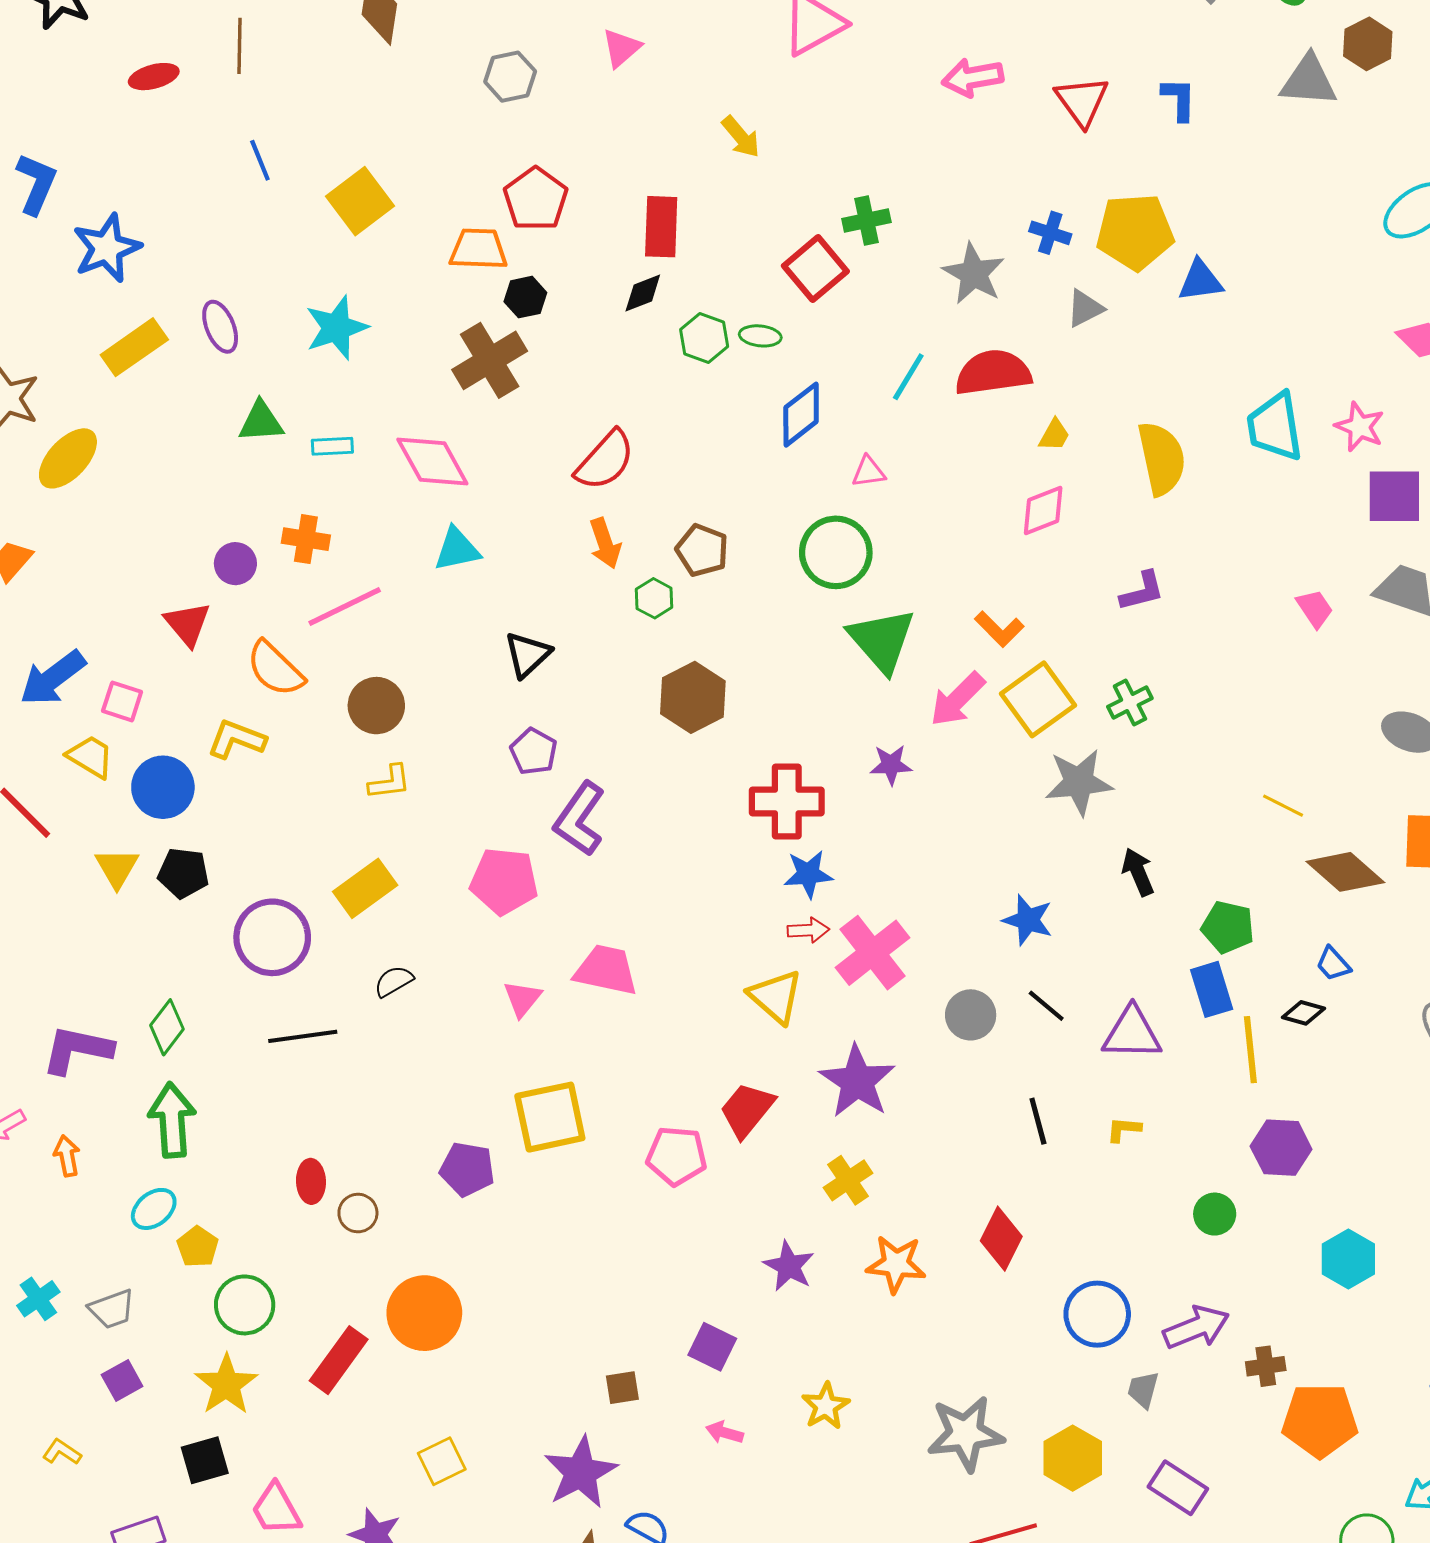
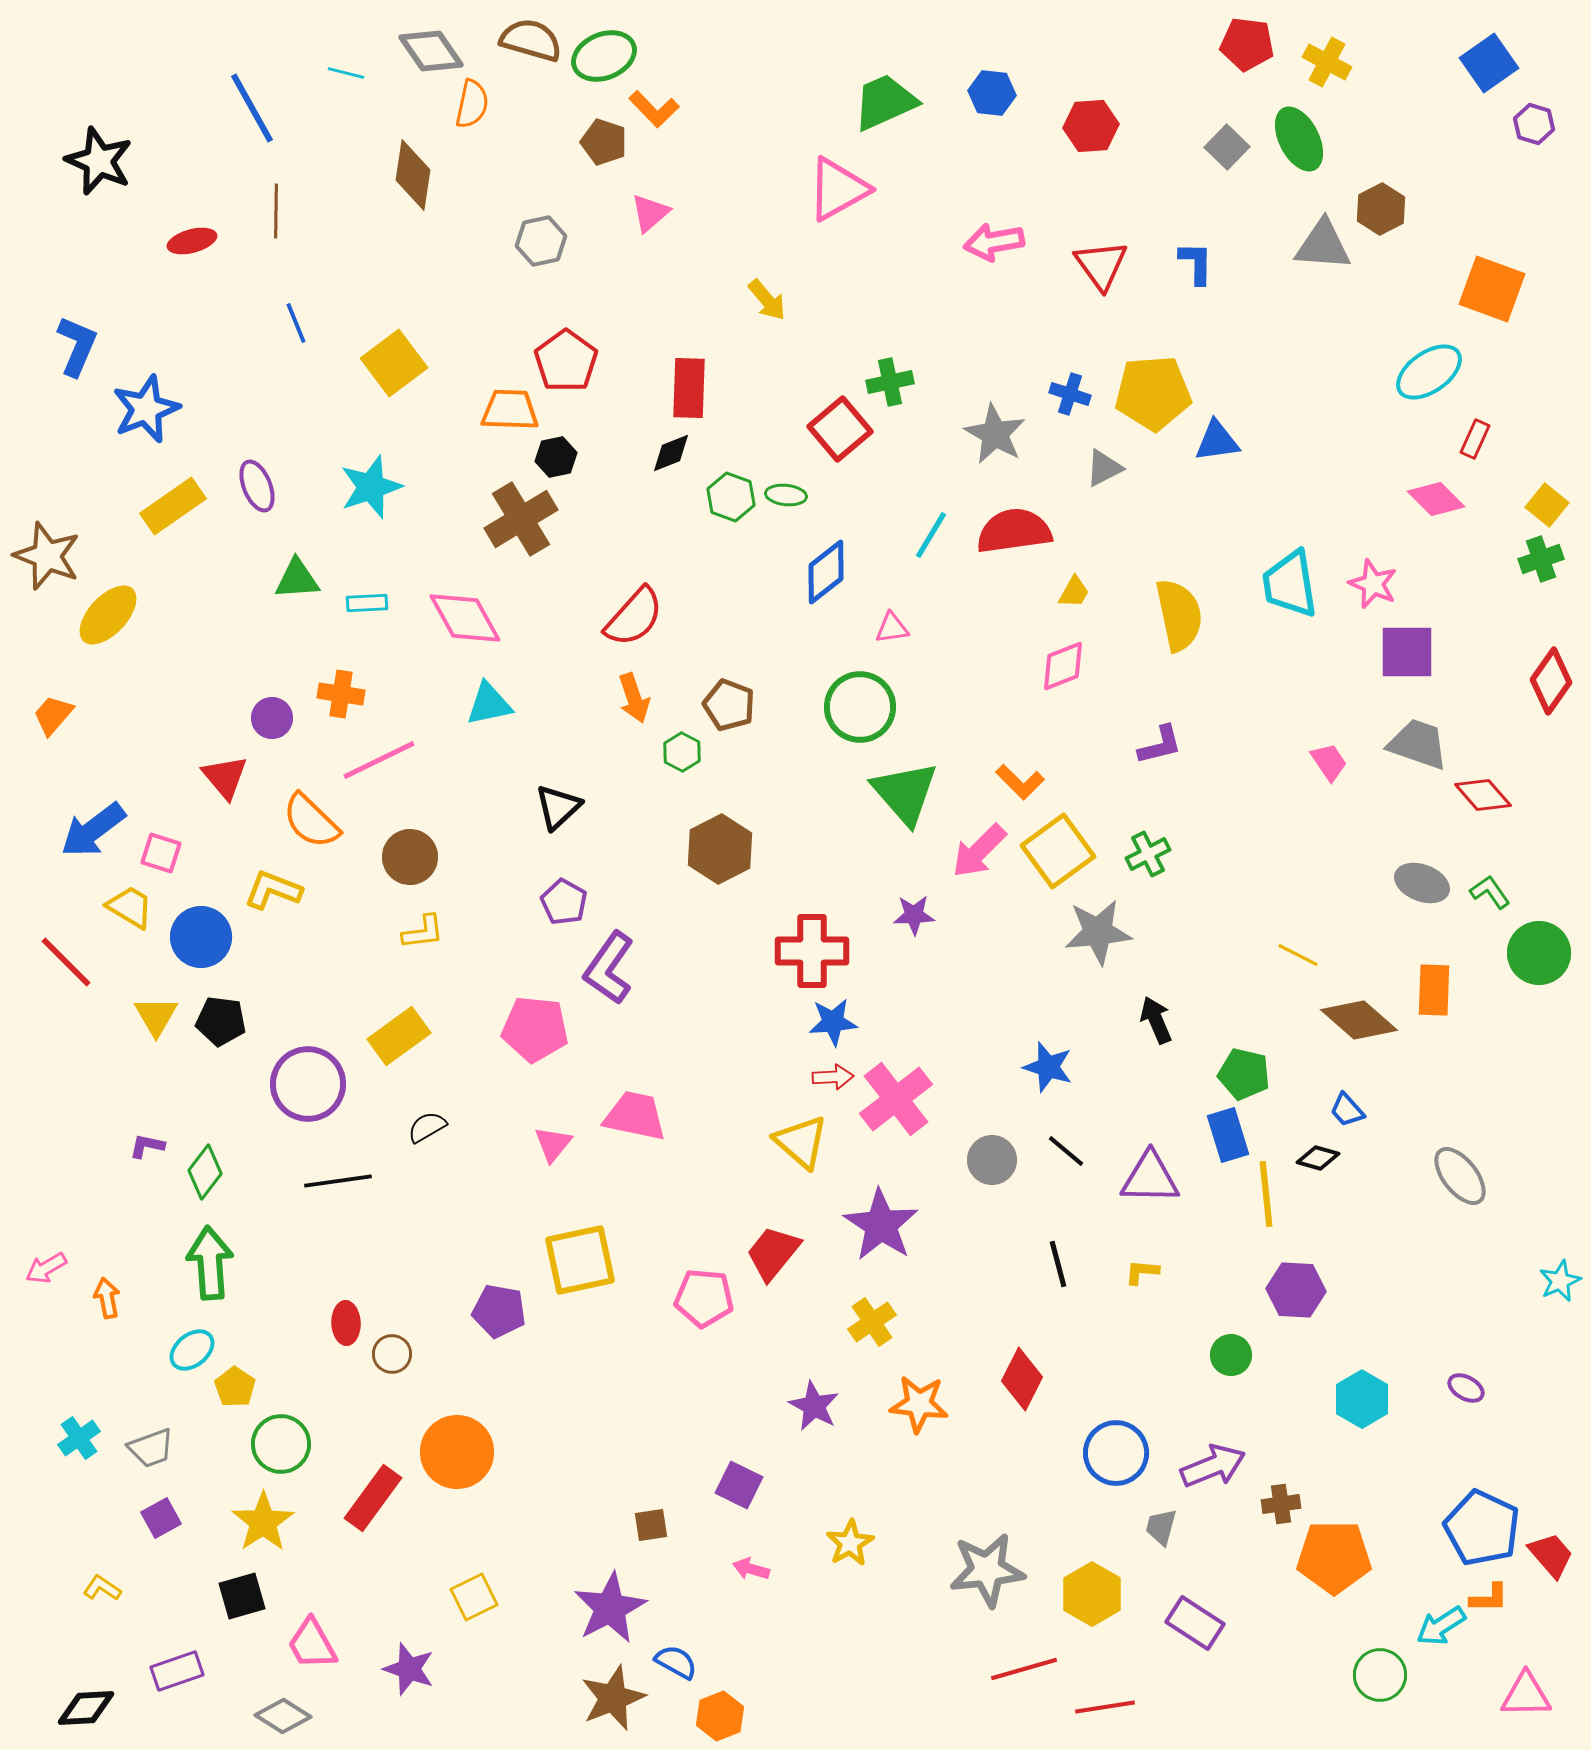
purple L-shape: (77, 1050) -> (147, 1146), moved, size x0.5

